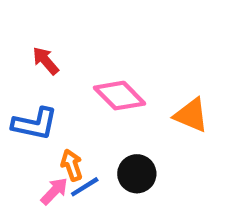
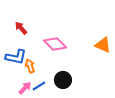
orange triangle: (191, 115) -> (103, 45), moved
orange arrow: (72, 165) -> (30, 66), moved

